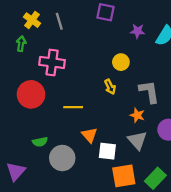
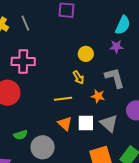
purple star: (138, 31) -> (116, 47), moved
yellow line: (73, 107) -> (63, 99), moved
orange star: (137, 115) -> (98, 96), moved
white square: (107, 151) -> (86, 123), moved

